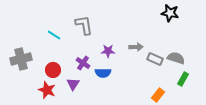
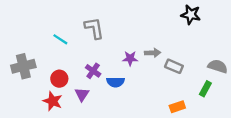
purple star: (108, 51) -> (130, 58), moved
gray semicircle: (176, 58) -> (218, 66), moved
orange rectangle: (158, 95) -> (177, 107), turned 32

